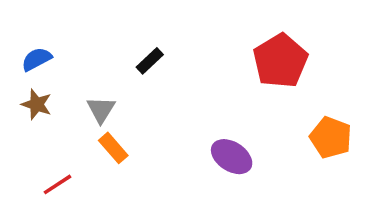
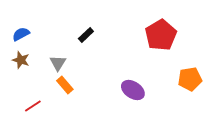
orange pentagon: (331, 137) -> (190, 79), turned -30

